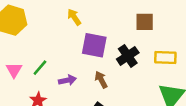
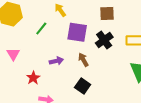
brown square: (145, 22) -> (107, 14), moved
green line: (40, 68) -> (41, 29), moved

